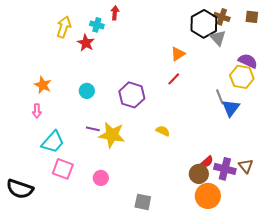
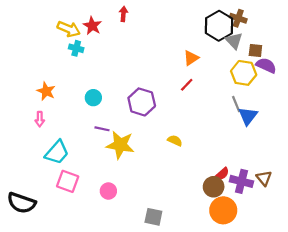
brown square: (252, 17) -> (255, 50), moved
cyan cross: (97, 25) -> (76, 48), moved
yellow arrow: (64, 27) -> (69, 29), turned 95
red star: (86, 43) -> (92, 26), moved
yellow hexagon: (242, 77) -> (244, 73), moved
purple line: (93, 129) -> (102, 129), moved

